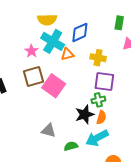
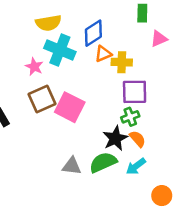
orange triangle: (67, 54) -> (103, 54), moved
orange semicircle: (101, 117) -> (138, 139), turned -48
cyan arrow: (97, 138) -> (136, 166), size x0.7
green semicircle: (71, 146) -> (103, 162), moved, size x1.5

